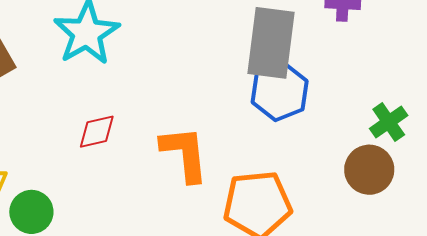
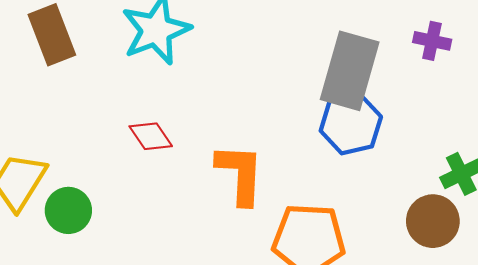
red diamond: (97, 132) -> (151, 136), turned 60

